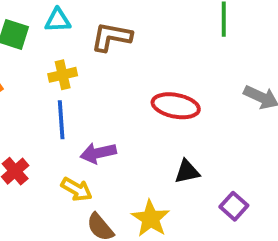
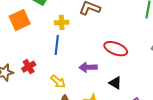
purple arrow: (98, 153) -> (88, 67), moved
black triangle: (187, 172) -> (115, 83), turned 32

